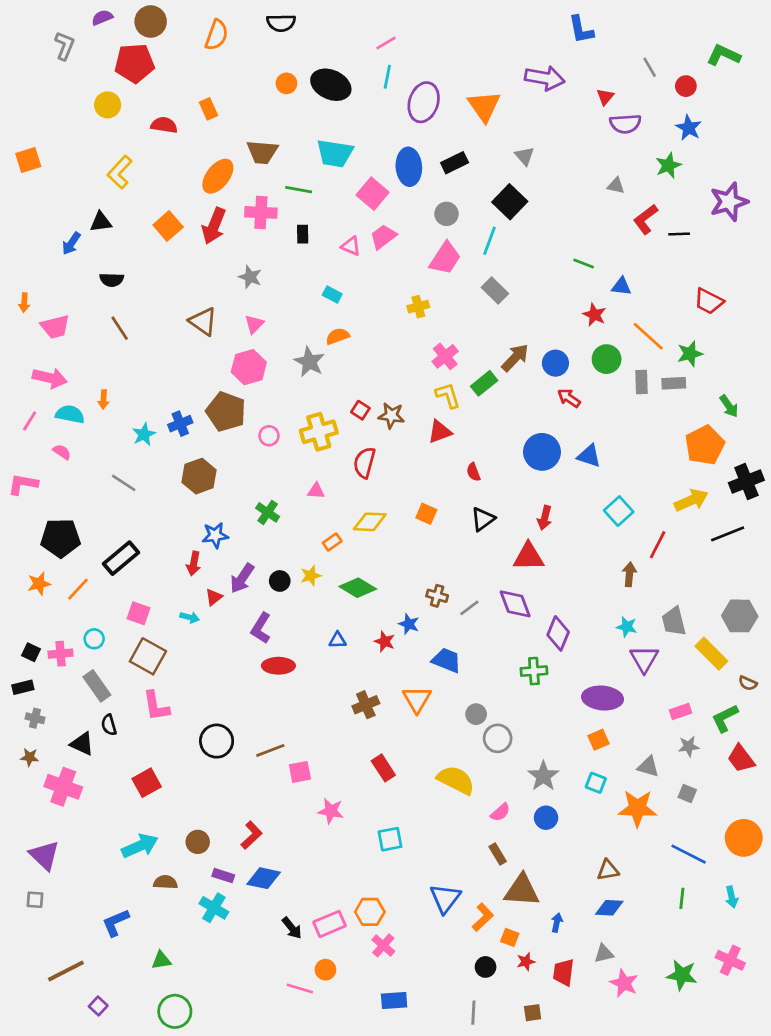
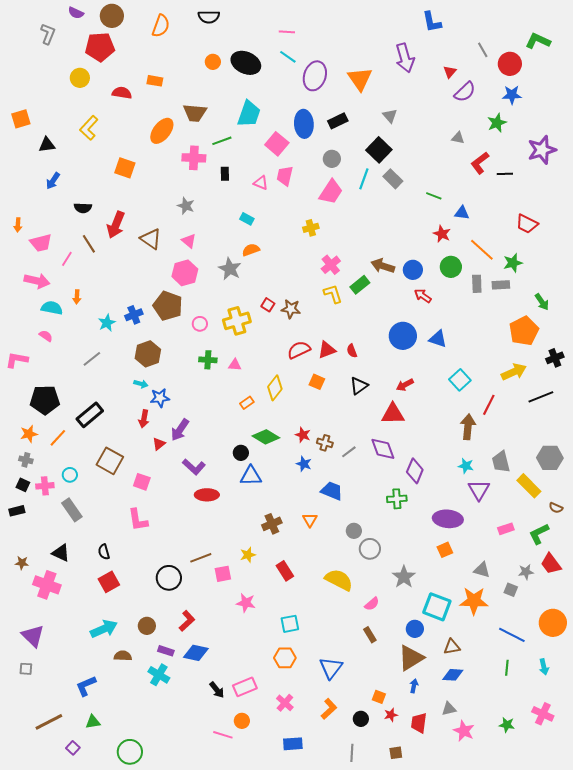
purple semicircle: (102, 17) -> (76, 13), turned -133
pink line: (386, 43) -> (287, 32), turned 35
cyan line: (387, 77) -> (288, 57), turned -66
purple arrow: (545, 78) -> (405, 58), turned 64
red circle: (686, 86) -> (510, 64), size x1.5
orange rectangle: (208, 109) -> (155, 81), turned -56
purple semicircle: (625, 124) -> (465, 92), turned -40
blue star: (689, 128) -> (512, 95), turned -30
cyan trapezoid: (335, 153) -> (249, 114), turned -80
green line: (299, 190) -> (222, 141), turned -30
black triangle: (101, 222) -> (47, 145), moved
orange square: (168, 226) -> (125, 168), turned -30
red arrow: (214, 226) -> (116, 225), moved
pink trapezoid: (383, 237) -> (285, 176), turned -40
gray rectangle: (495, 290) -> (393, 179), moved
pink triangle: (254, 324) -> (189, 241), turned -35
brown arrow: (515, 358) -> (383, 266), turned -115
pink line: (30, 421) -> (67, 259), moved
red triangle: (440, 432) -> (327, 350), moved
red semicircle: (364, 463) -> (299, 350), moved, turned 50
black cross: (746, 481) -> (555, 358), size x0.7
gray line: (124, 483) -> (92, 359), turned -72
green cross: (268, 512) -> (208, 360), moved, turned -30
red arrow: (545, 518) -> (405, 385), turned 48
yellow diamond: (370, 522) -> (275, 388), turned -55
brown arrow: (629, 574) -> (468, 427), size x1.4
yellow star: (311, 576) -> (248, 555), moved
black circle: (280, 581) -> (241, 453), moved
pink square: (139, 613) -> (142, 482), moved
cyan arrow: (190, 617) -> (141, 384), moved
purple L-shape: (261, 628) -> (194, 467), turned -80
blue triangle: (338, 640) -> (251, 476), size x1.6
red star: (385, 642) -> (303, 435), moved
brown square: (148, 656) -> (110, 461), moved
orange triangle: (417, 699) -> (310, 520), size x0.7
pink L-shape: (156, 706) -> (138, 520), moved
gray cross: (35, 718) -> (26, 460), moved
black semicircle: (109, 725) -> (104, 552), moved
black circle: (217, 741) -> (169, 578), moved
gray star: (689, 746) -> (526, 572), moved
cyan square: (596, 783) -> (437, 607), moved, size x1.8
blue circle: (546, 818) -> (415, 629), moved
brown triangle: (522, 890) -> (411, 658), moved, turned -36
orange hexagon: (370, 912) -> (285, 658), moved
orange L-shape: (483, 917) -> (329, 709), moved
green triangle: (161, 960) -> (93, 722), moved
green star: (682, 975) -> (507, 725), size x0.7

